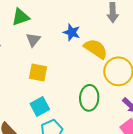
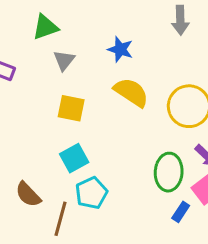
yellow semicircle: (96, 49) -> (131, 92), moved
green ellipse: (89, 98) -> (169, 172), moved

